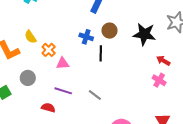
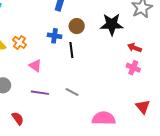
orange cross: (49, 50) -> (20, 42), moved
pink triangle: (63, 63) -> (35, 66), turned 48
red semicircle: (48, 108) -> (18, 118), moved, turned 48

